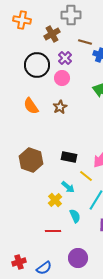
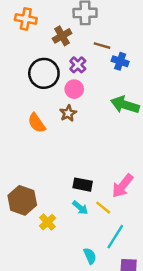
brown star: (60, 107) -> (68, 113), moved
brown hexagon: (31, 160) -> (22, 200), moved
cyan arrow: (68, 187) -> (80, 208), moved
yellow cross: (55, 200) -> (48, 222), moved

